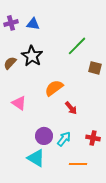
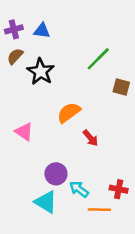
brown semicircle: (10, 63) -> (15, 56), moved
red cross: (93, 138) -> (119, 189), moved
cyan arrow: (64, 139) -> (79, 189), moved, turned -91

